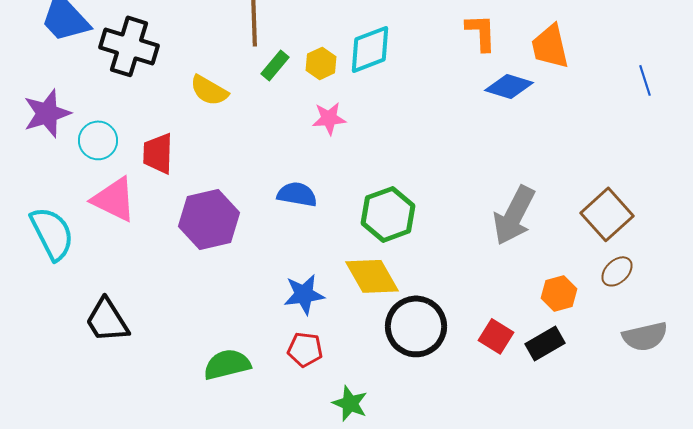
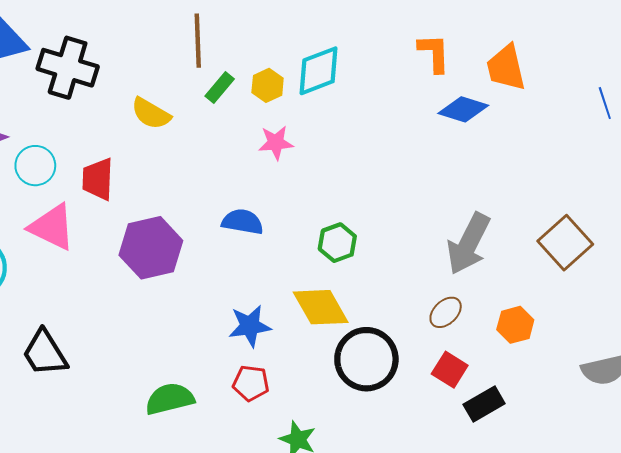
green hexagon: (388, 214) -> (337, 243), size x0.7
brown ellipse: (617, 271) -> (446, 312), moved
black rectangle: (545, 343) -> (484, 404), moved

